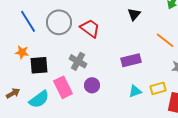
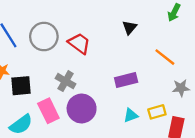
purple circle: (92, 85) -> (82, 108), size x1.6

